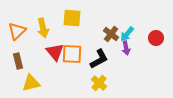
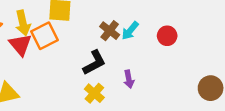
purple arrow: (126, 48) -> (129, 79), moved
red triangle: (55, 52) -> (20, 45), moved
orange square: (72, 54) -> (45, 36), moved, turned -30

